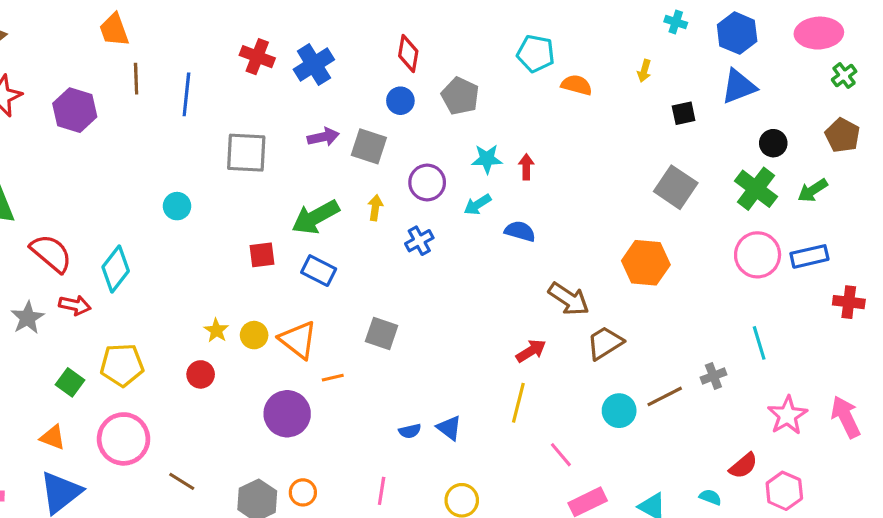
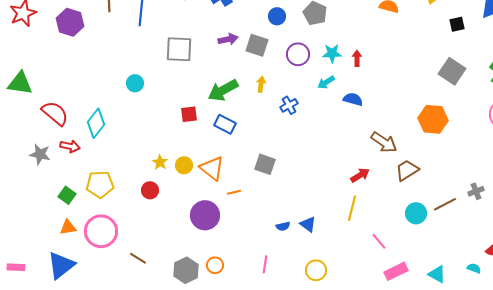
purple circle: (427, 182) -> (298, 54), moved
gray star: (28, 318) -> (40, 154), turned -30
orange triangle: (53, 437) -> (68, 227), moved, turned -30

